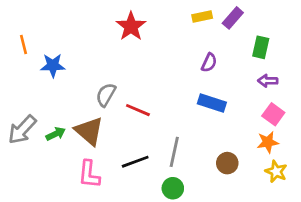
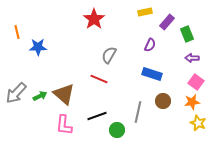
purple rectangle: (233, 18) -> (167, 22), moved
green rectangle: (261, 47) -> (187, 34), turned -35
gray semicircle: (106, 95) -> (109, 55), moved
gray line: (174, 152) -> (138, 112), moved
brown circle: (227, 163) -> (163, 101), moved
green circle: (173, 188) -> (117, 130), moved

